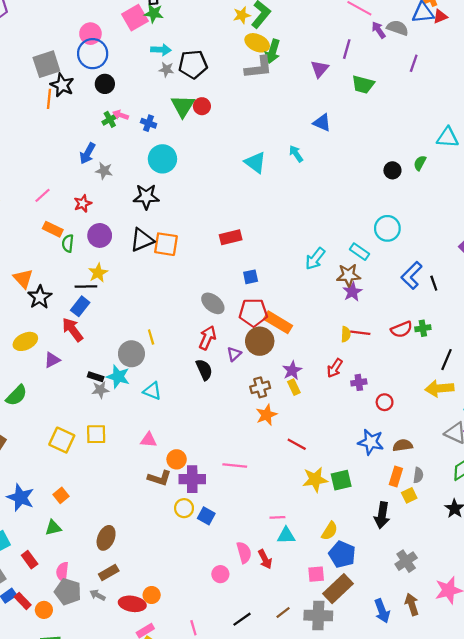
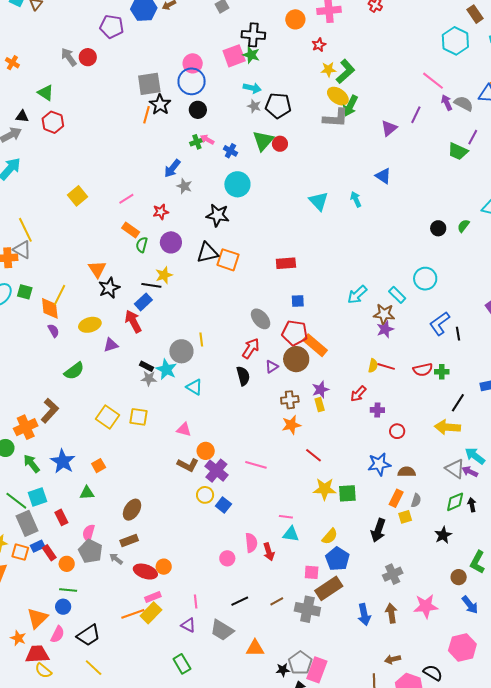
green trapezoid: (363, 84) -> (458, 151), moved
blue star: (371, 442) -> (379, 464), turned -30
purple cross: (192, 479) -> (216, 471), turned 30

